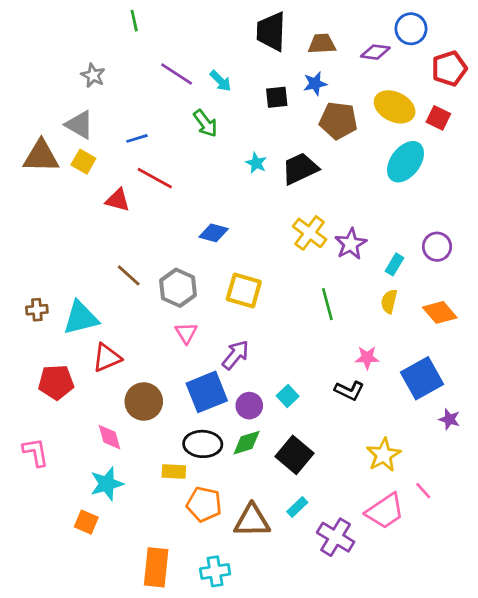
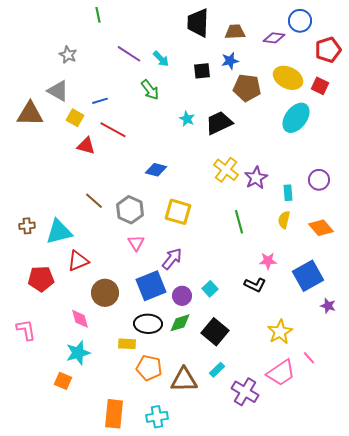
yellow square: (83, 162) -> (75, 118), moved
cyan rectangle: (395, 264) -> (288, 193), turned -35

